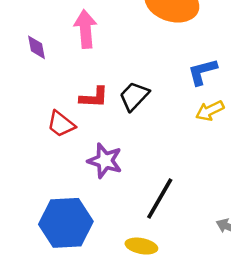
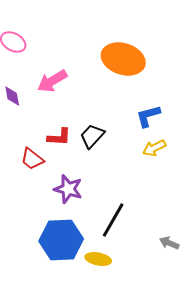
pink arrow: (85, 29) -> (52, 81), turned -116
blue hexagon: (66, 223) -> (61, 240), moved

